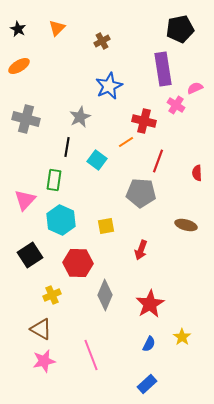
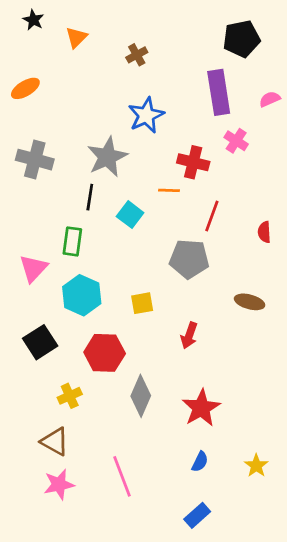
black star: (18, 29) -> (33, 20), moved
pink semicircle: (195, 88) -> (270, 99), moved
gray star: (80, 117) -> (107, 157), size x1.4
orange line: (126, 142) -> (169, 190), turned 35
yellow star: (182, 337) -> (256, 466), moved

